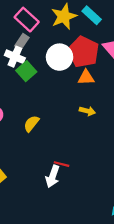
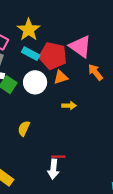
cyan rectangle: (92, 15) -> (31, 54), moved
white circle: (60, 57) -> (35, 82), moved

